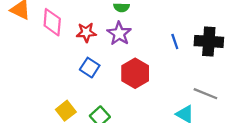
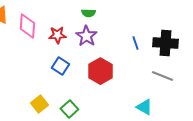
gray line: (205, 94) -> (162, 76), moved

